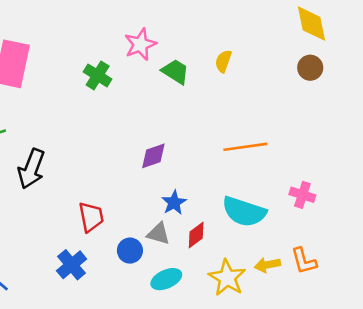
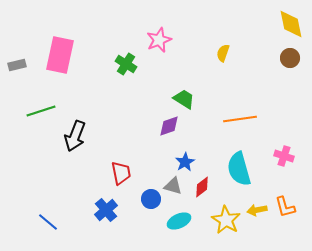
green trapezoid: (175, 72) -> (184, 99), moved
cyan semicircle: (244, 212) -> (239, 169), turned 56

